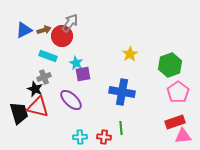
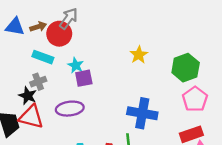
blue triangle: (24, 30) -> (15, 27), turned 36
blue cross: (122, 92) -> (142, 113), moved
purple ellipse: (71, 100) -> (70, 109), turned -50

